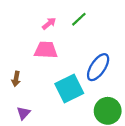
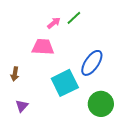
pink arrow: (49, 23) -> (54, 23), moved

